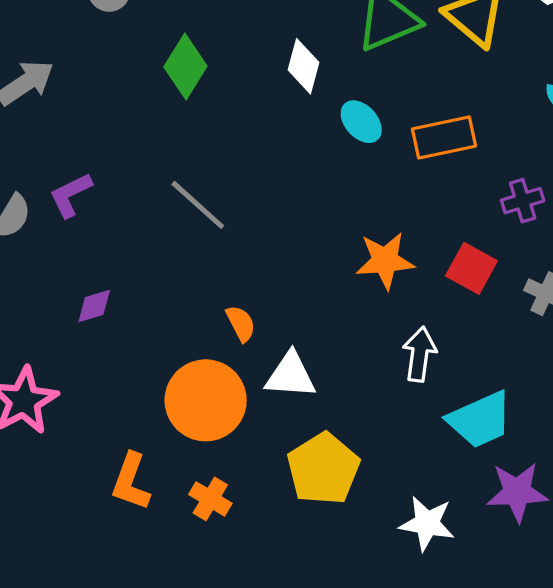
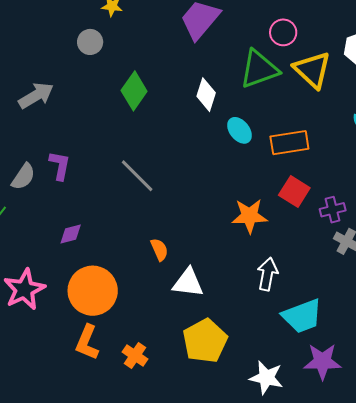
purple L-shape: (71, 195) -> (60, 165), turned 124
purple cross: (523, 201) -> (333, 210), moved
red square: (471, 268) -> (294, 192), moved
orange circle: (206, 400) -> (93, 291), moved

